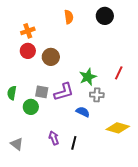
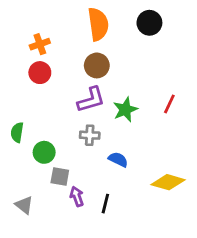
orange semicircle: (69, 17) -> (98, 24), size x1.6
brown circle: (51, 57) -> (97, 65), moved
gray square: (42, 92) -> (60, 177), moved
purple L-shape: (64, 92) -> (91, 100), moved
gray cross: (97, 95) -> (90, 135), moved

